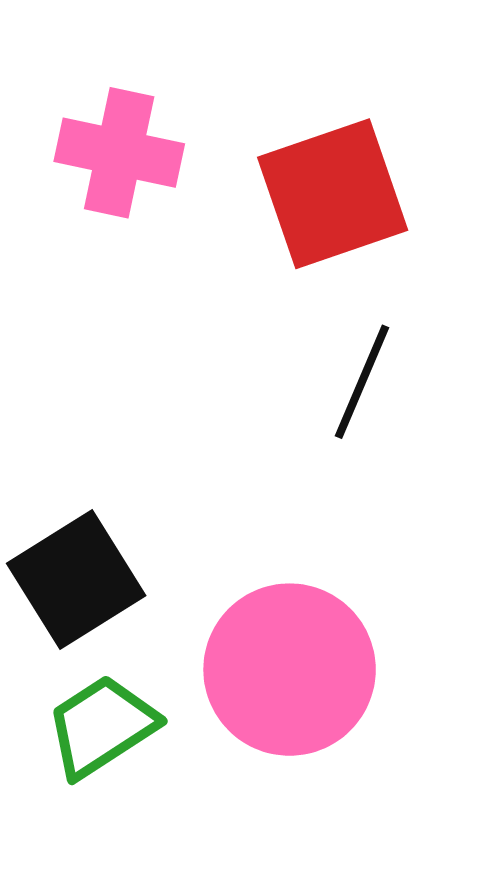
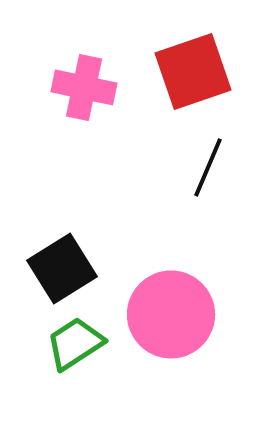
pink cross: (119, 153) -> (84, 87), moved

